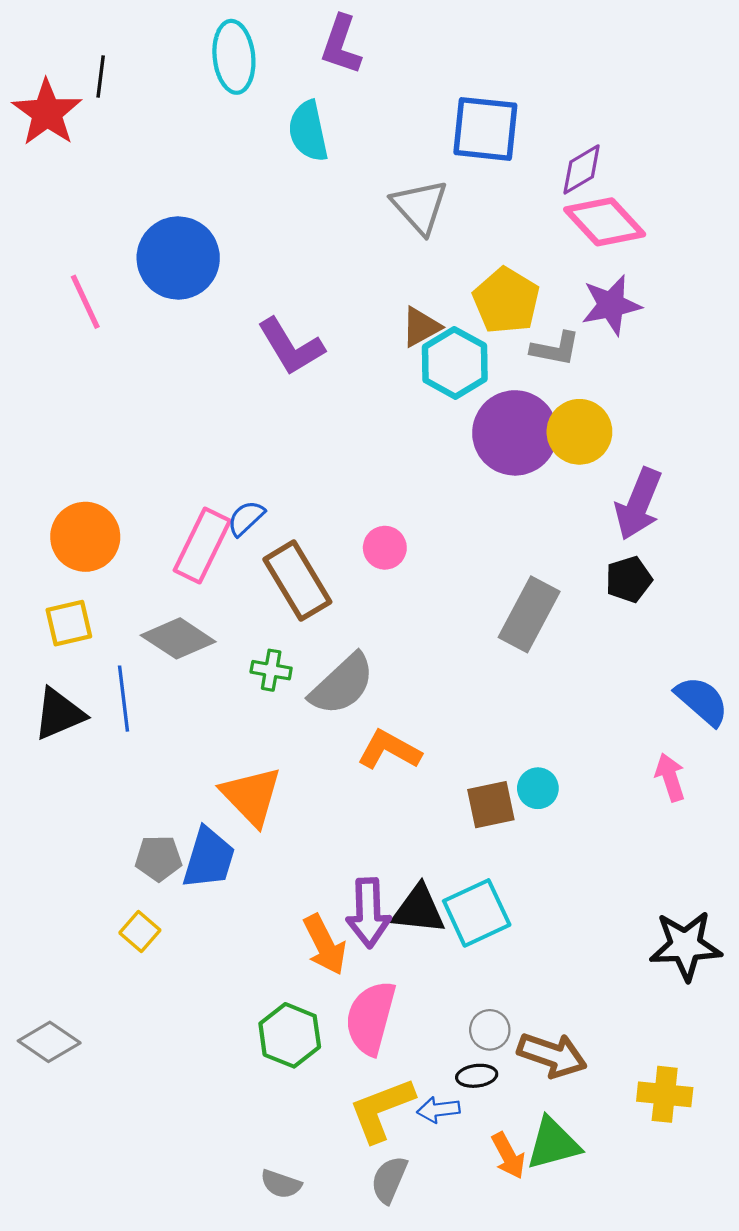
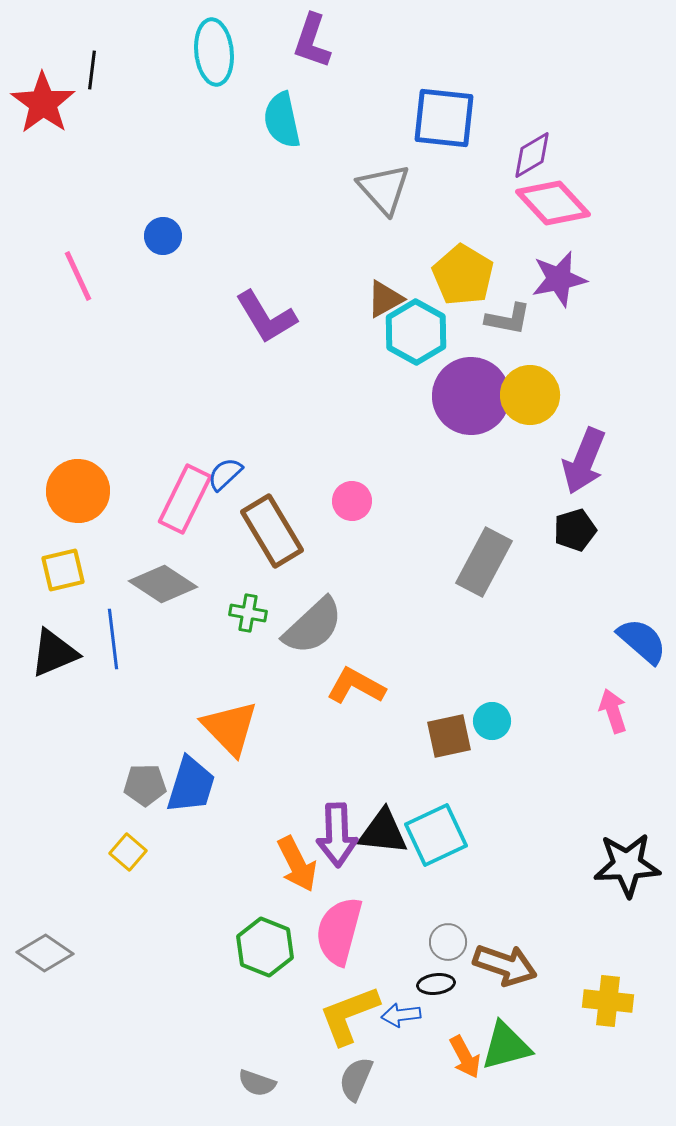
blue circle: (178, 258) -> (163, 236), size x0.5

